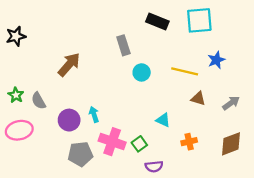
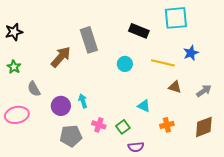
black rectangle: (157, 22) -> (139, 31), moved
gray rectangle: (123, 45) -> (89, 40), moved, size x1.4
green star: (16, 95) -> (14, 67), moved
pink cross: (112, 142) -> (99, 125), size x0.6

